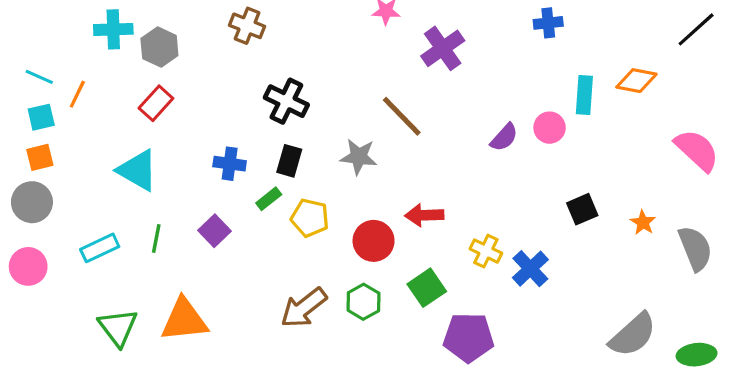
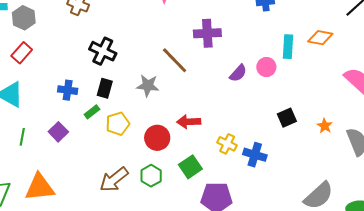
purple cross: (443, 48) -> (207, 33), moved, turned 32
yellow pentagon: (310, 218) -> (118, 124), turned -30
blue cross: (530, 269) -> (255, 155), turned -30

